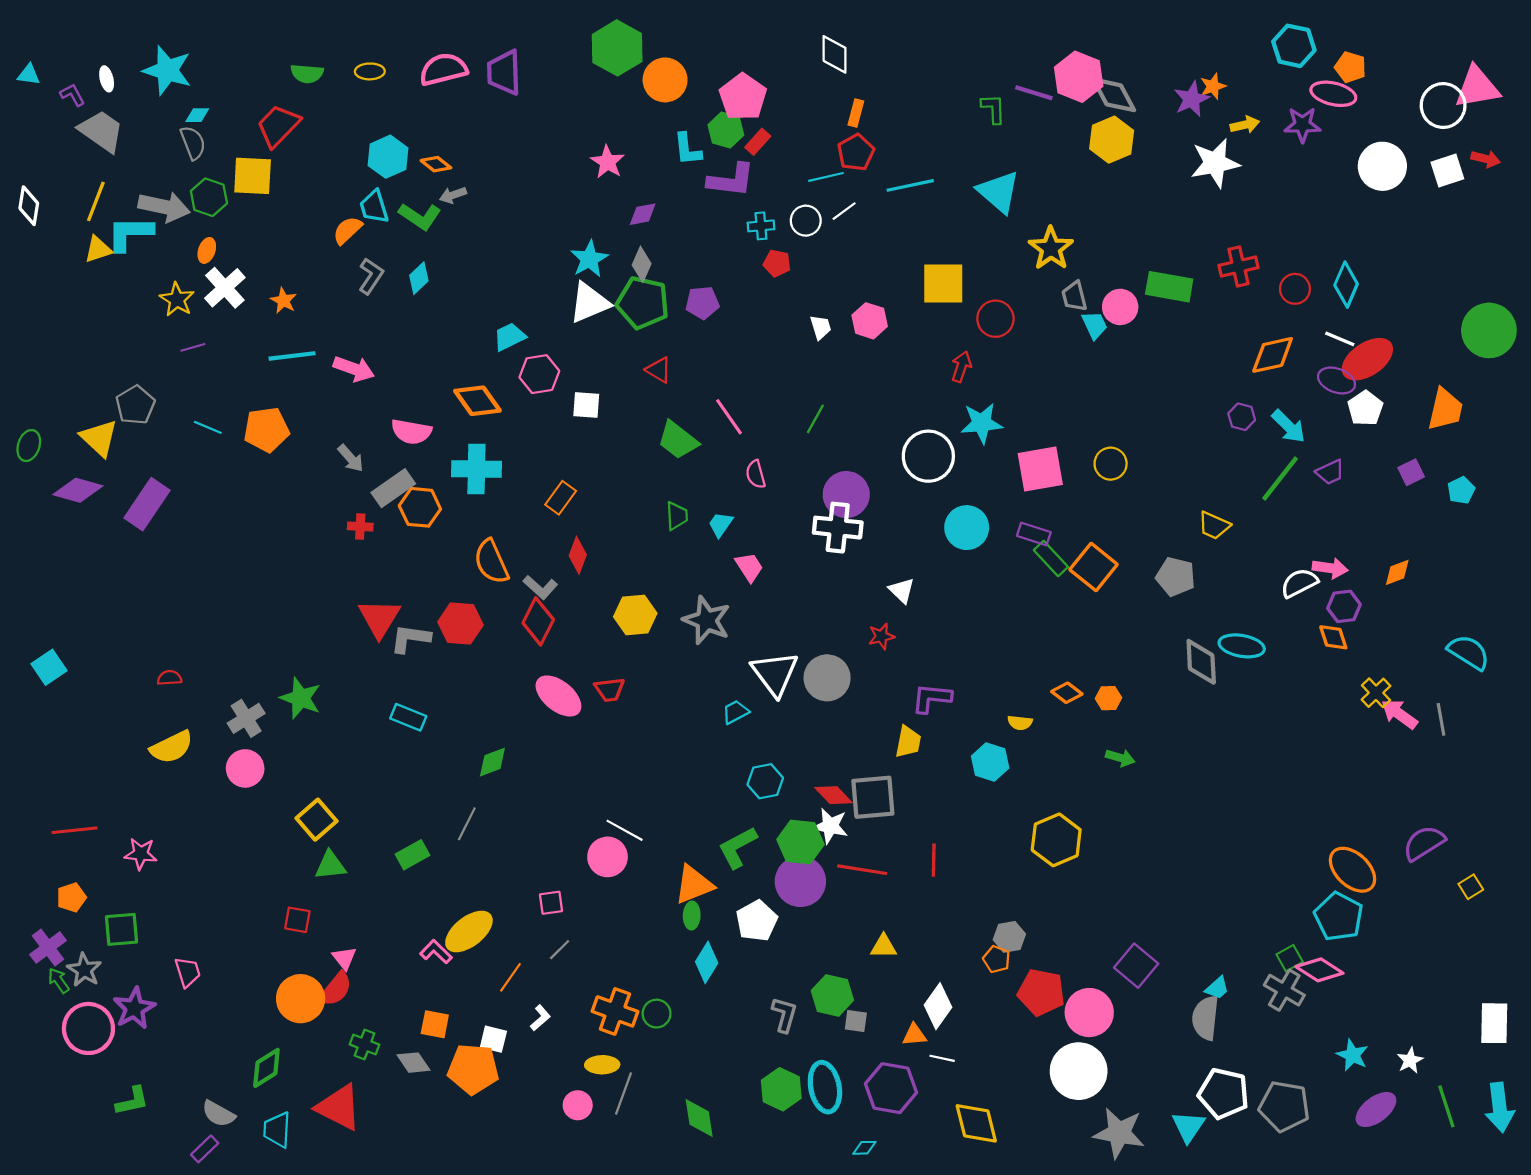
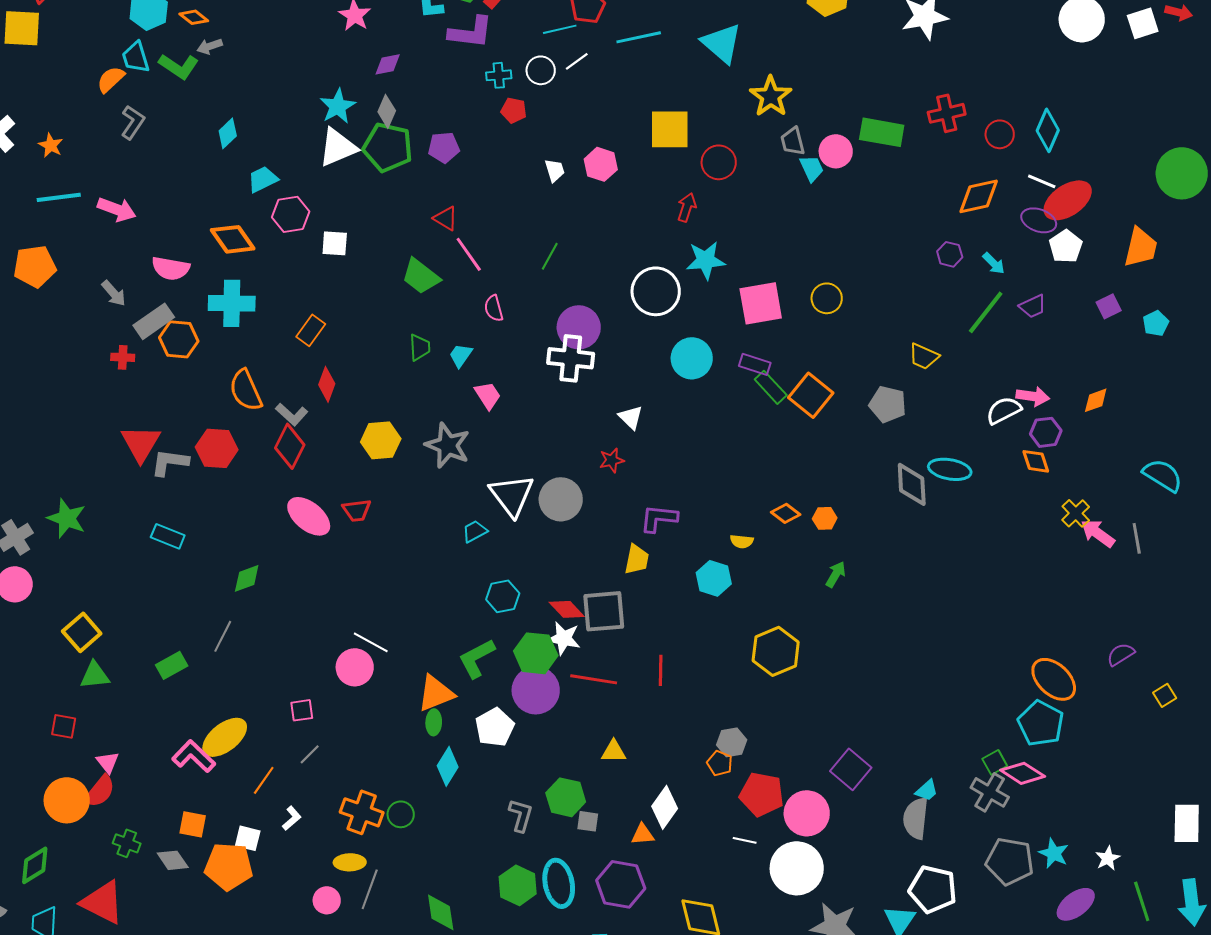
cyan diamond: (419, 278) -> (228, 133), moved
red triangle: (659, 370) -> (446, 218), moved
cyan arrow: (1289, 426) -> (994, 263), size x0.7
green arrow: (1120, 758) -> (836, 574), turned -76
purple semicircle: (1424, 843) -> (1121, 654), size x0.7
pink L-shape: (436, 952) -> (194, 756), size x1.4
white line: (942, 1058) -> (745, 840), moved
gray pentagon: (1284, 1106) -> (1010, 861), moved

